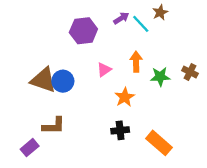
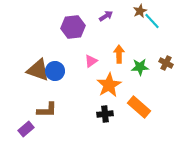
cyan line: (141, 24) -> (152, 21), moved
orange star: (125, 97) -> (109, 85), size x1.4
orange rectangle: (159, 143) -> (139, 107), moved

